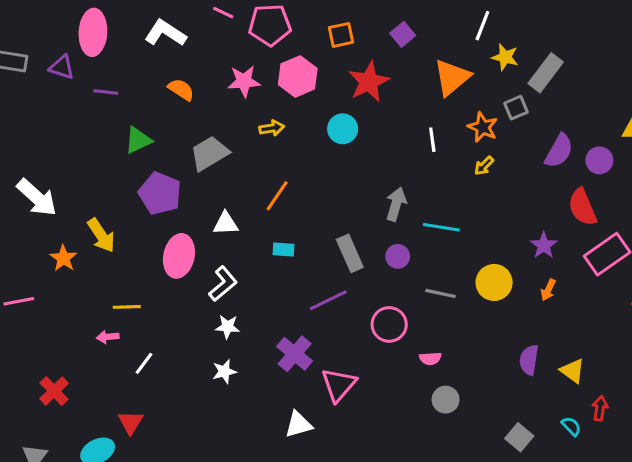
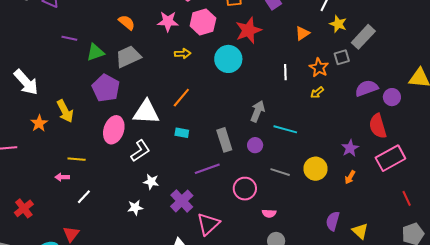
orange triangle: (452, 77) -> (302, 33), size x0.6
purple line: (106, 92) -> (69, 38), moved
cyan circle: (343, 129) -> (228, 59), size x1.4
purple semicircle: (559, 151) -> (367, 88), turned -145
gray trapezoid: (209, 153) -> (128, 57), moved
white triangle: (226, 224) -> (146, 112), size x1.6
white star: (227, 327) -> (151, 182), moved

